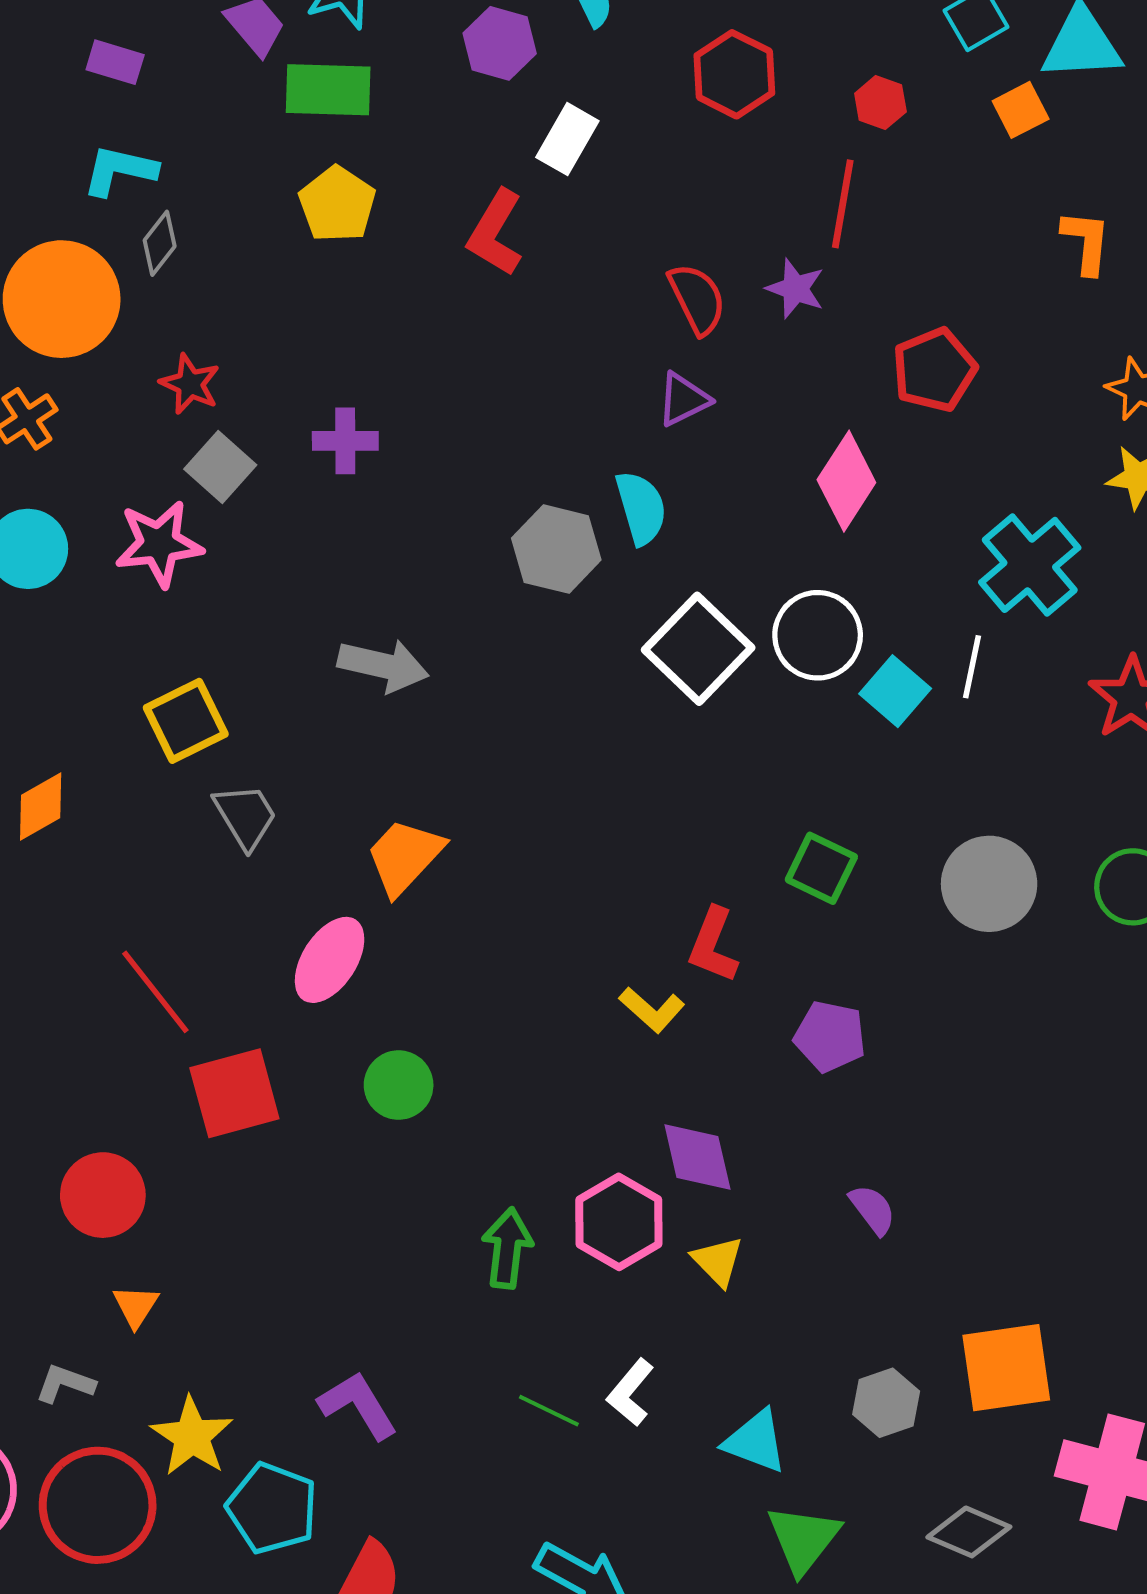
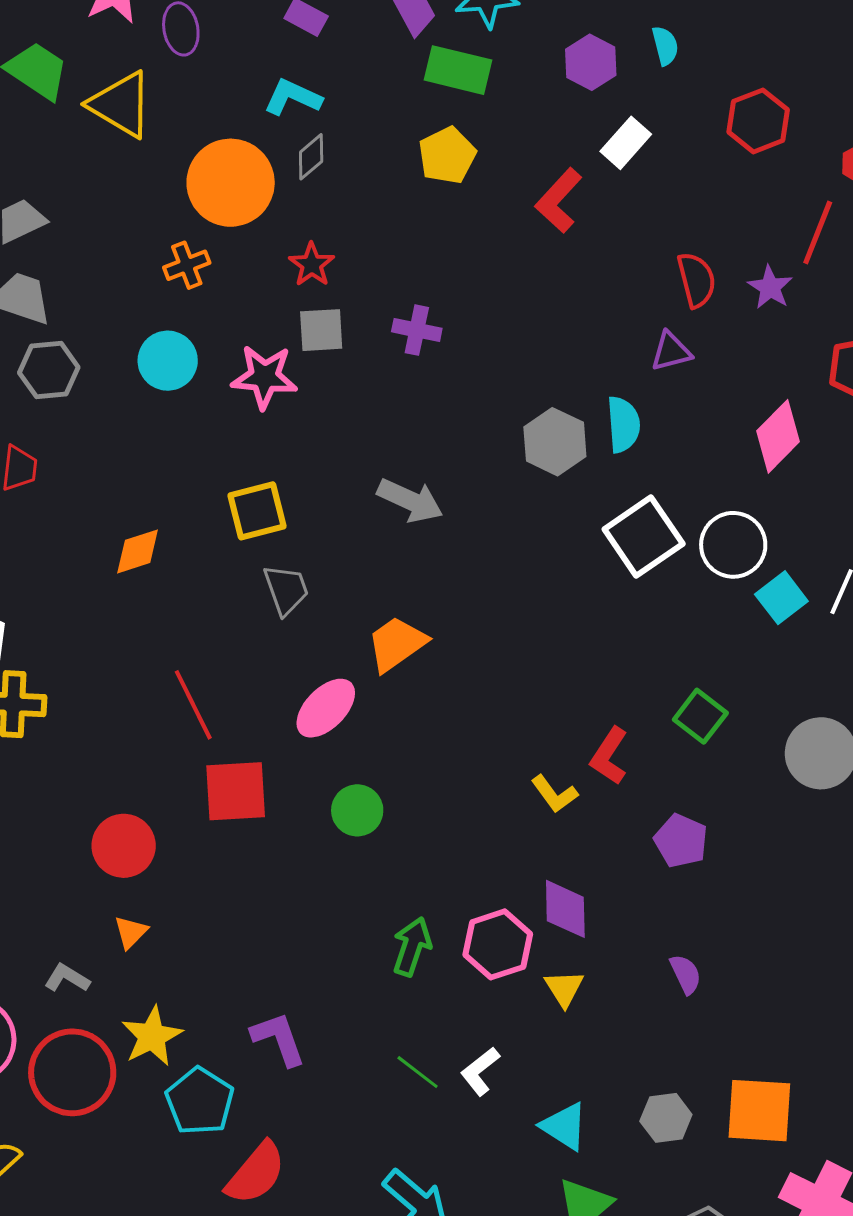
gray square: (220, 467) -> (321, 330), turned 33

